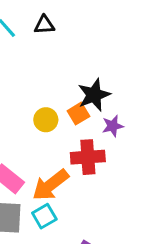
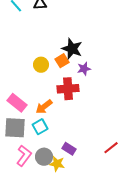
black star: (94, 95) -> (72, 49), turned -30
orange arrow: (50, 185) -> (44, 107), size x0.7

